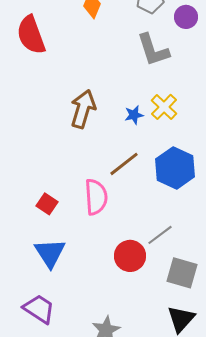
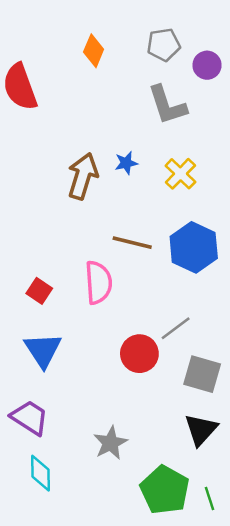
blue star: (134, 115) -> (126, 163), moved
brown line: (124, 164) -> (132, 243), turned 52

